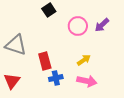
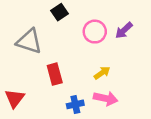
gray triangle: (16, 45) -> (29, 41), moved
blue cross: (56, 78) -> (75, 104), moved

